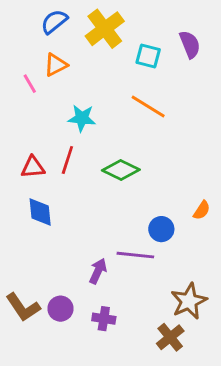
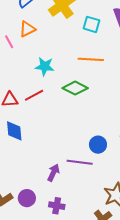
orange line: (148, 106) -> (91, 59), turned -30
red line: (67, 160) -> (34, 95), turned 42
green diamond: (121, 170) -> (75, 88), moved

